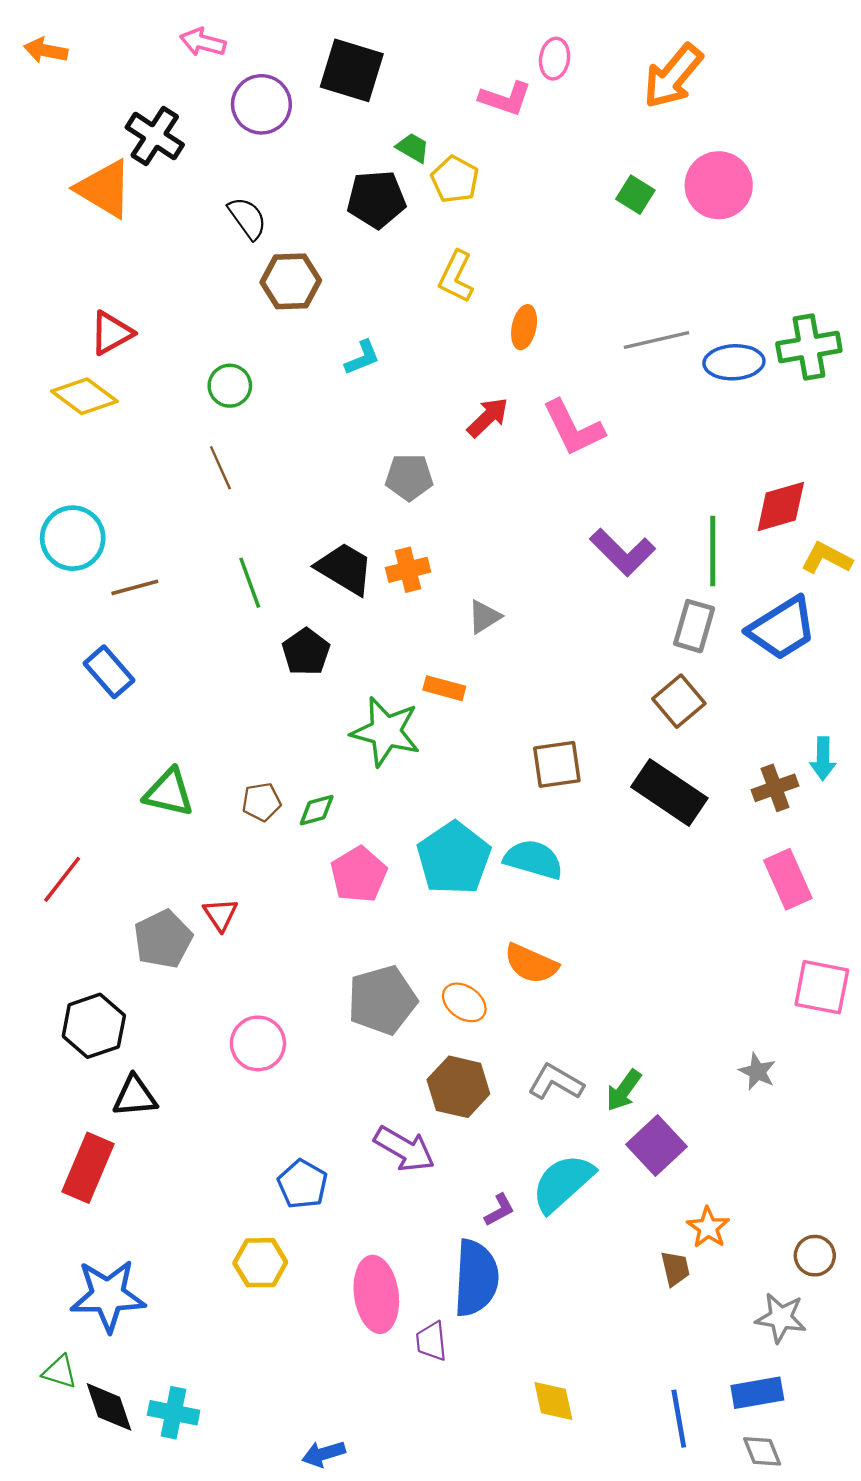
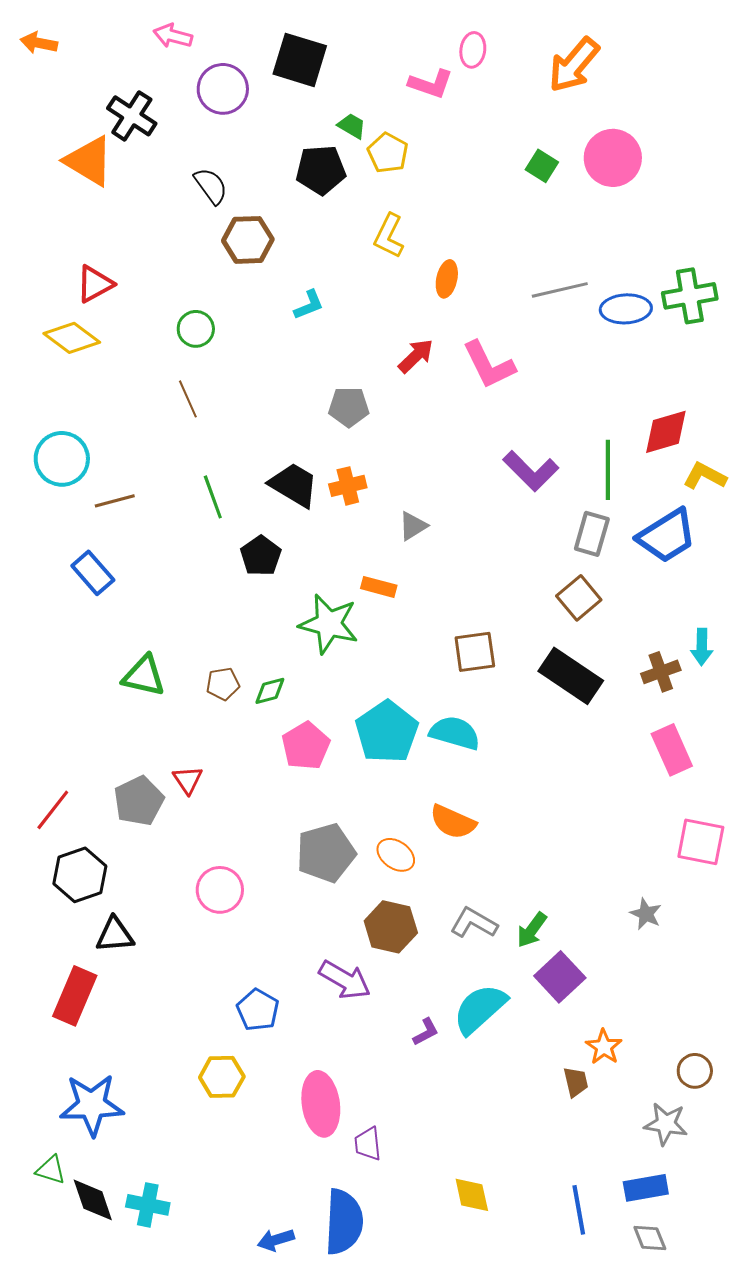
red line: (62, 879) -> (53, 810), moved
blue semicircle: (476, 1278) -> (344, 1222), moved

